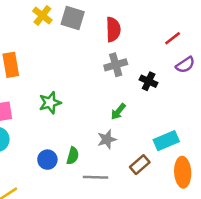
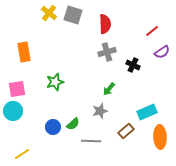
green semicircle: (73, 156) -> (73, 124), turned 32

